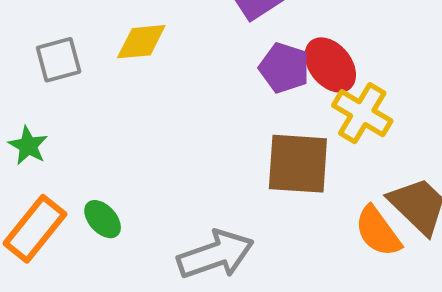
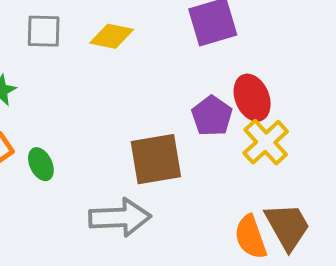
purple pentagon: (284, 68) -> (212, 116), moved
brown square: (298, 164) -> (156, 159), moved, turned -30

